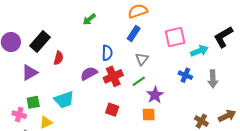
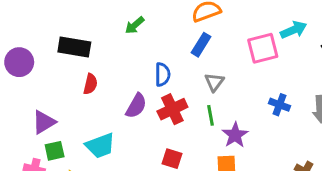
black rectangle: (40, 42) -> (74, 47), moved, turned 60
cyan arrow: (199, 51) -> (294, 30), moved
purple triangle: (30, 73) -> (44, 122), moved
purple semicircle: (89, 73) -> (136, 106), turned 150
green line: (139, 81) -> (210, 115), turned -64

